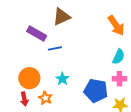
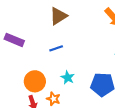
purple rectangle: (37, 33) -> (14, 40), moved

